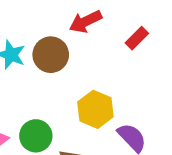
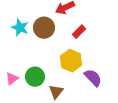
red rectangle: (137, 38) -> (79, 32), moved

